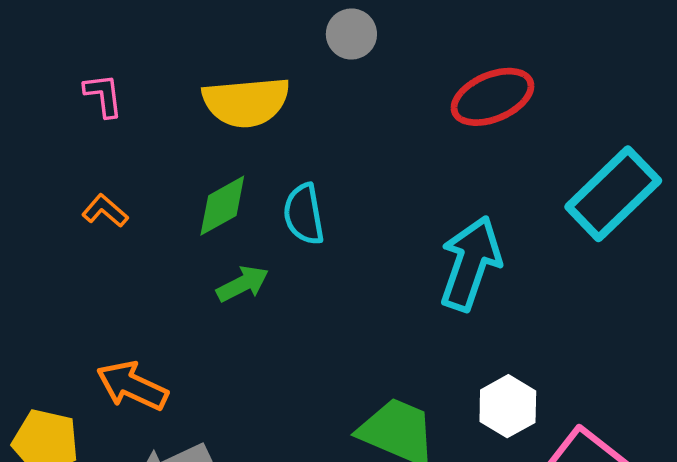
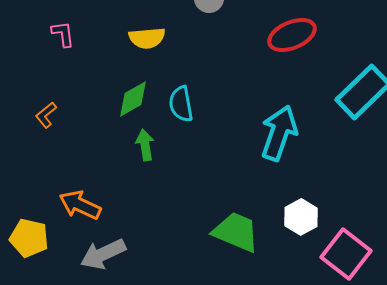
yellow semicircle: (246, 102) -> (147, 38), size x0.7
orange L-shape: (105, 211) -> (46, 115), moved, turned -80
green arrow: (243, 284) -> (145, 145), turned -72

